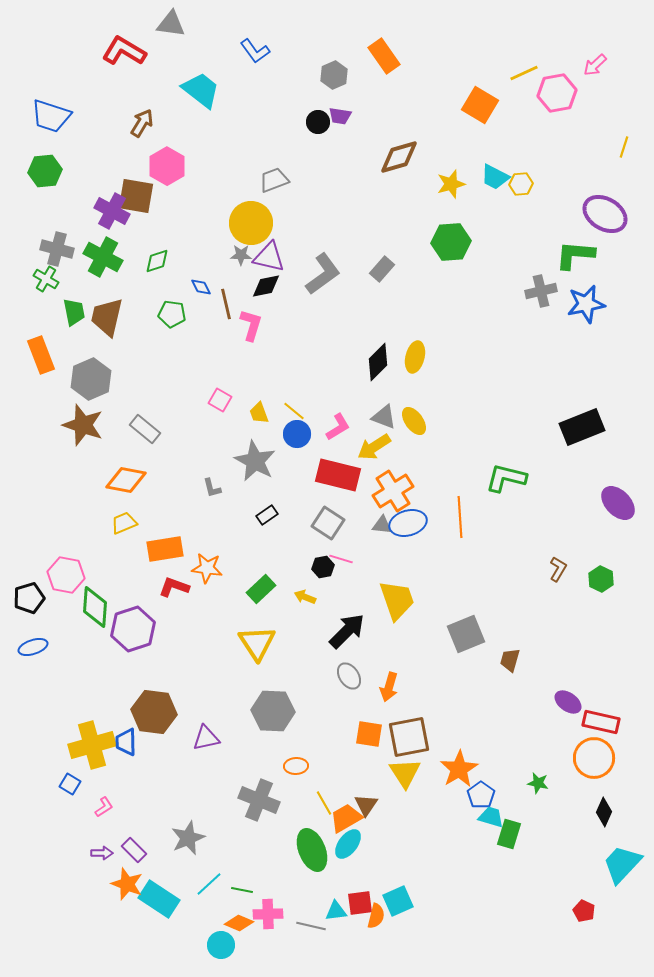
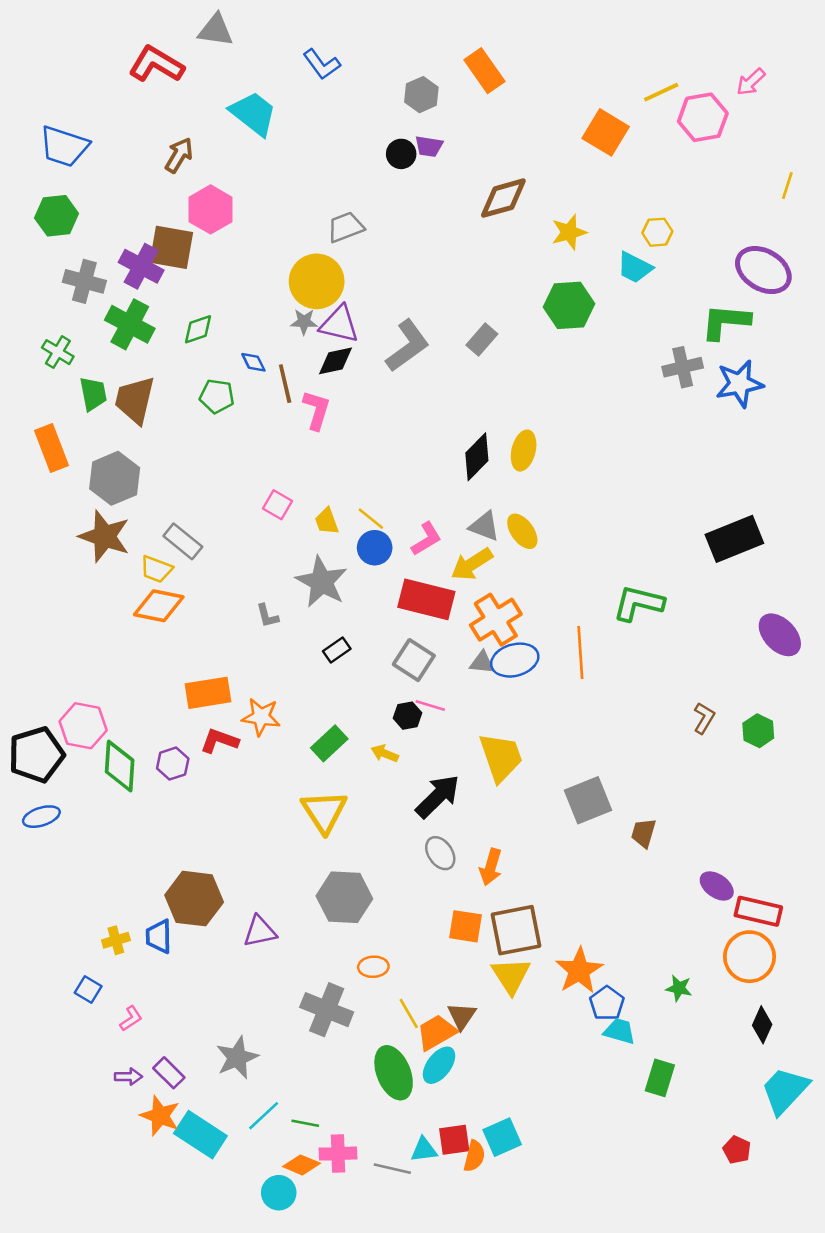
cyan trapezoid: (495, 177) -> (635, 268), moved
gray cross: (57, 249) -> (84, 281), moved
yellow trapezoid: (124, 523) -> (156, 569), moved, turned -136
black pentagon: (29, 598) -> (36, 755), size x1.4
purple hexagon: (133, 629) -> (173, 764), moved, size x0.6
yellow cross: (92, 745) -> (116, 940), size x0.5
green rectangle: (509, 834) -> (660, 1078), moved

